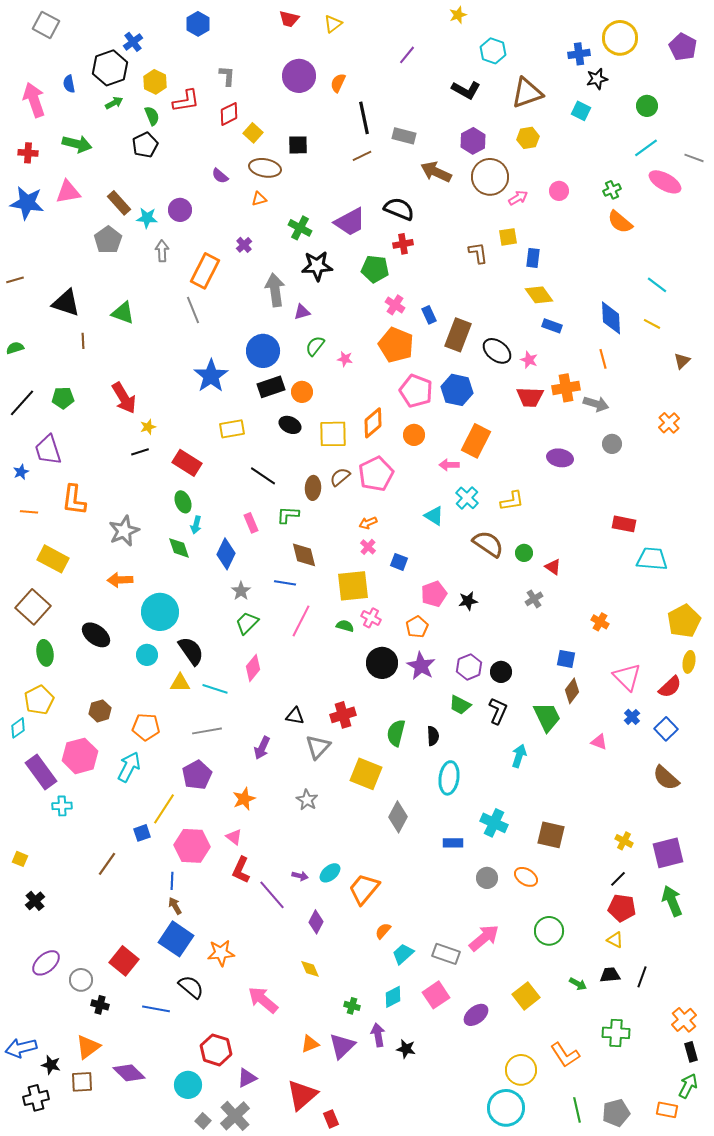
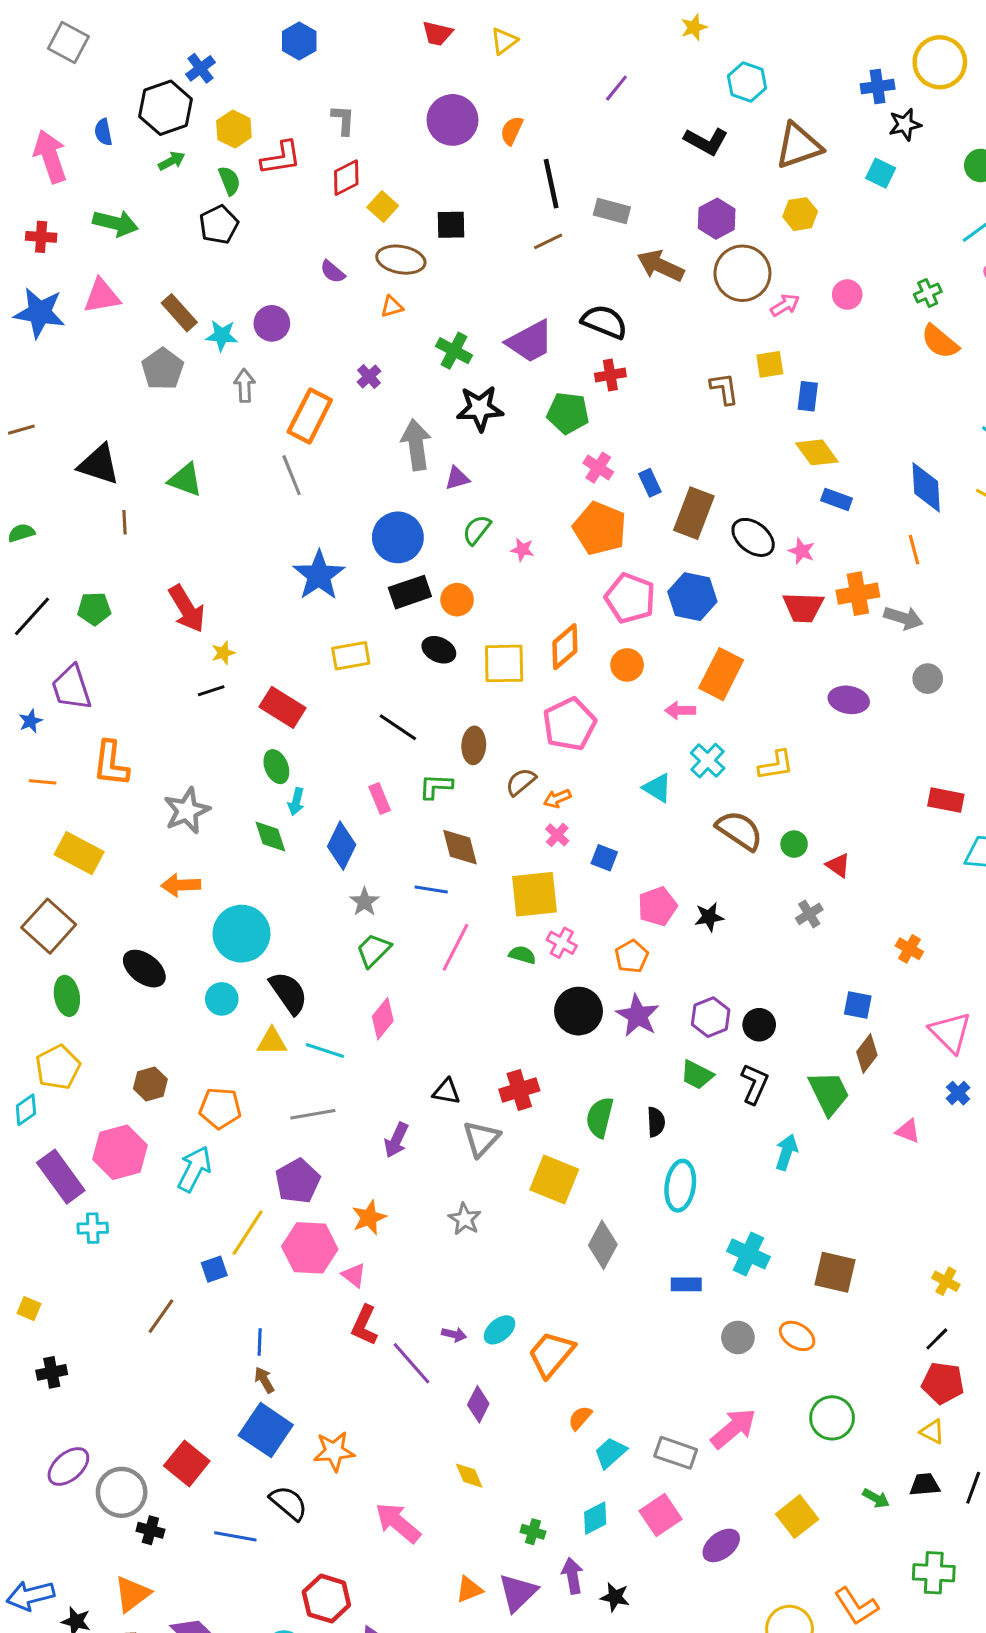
brown semicircle: (340, 477) -> (521, 782), moved
pink hexagon: (192, 846) -> (310, 1248), moved
black cross: (35, 901) -> (52, 1372), turned 30
gray circle: (81, 980) -> (122, 1492), size x1.4

